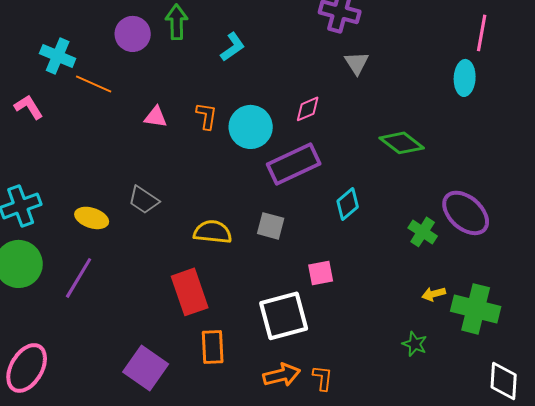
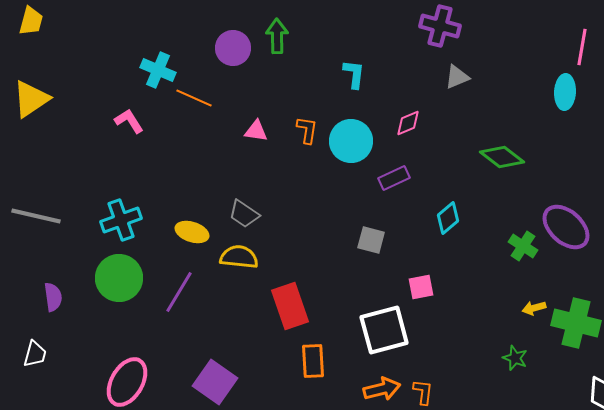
cyan L-shape: (233, 47) -> (354, 74), moved, turned -48
gray triangle: (357, 63) -> (457, 77), turned 40
purple rectangle: (294, 164) -> (394, 178), size x0.6
yellow semicircle: (213, 232) -> (239, 257), moved
purple square: (146, 368) -> (215, 382), moved

